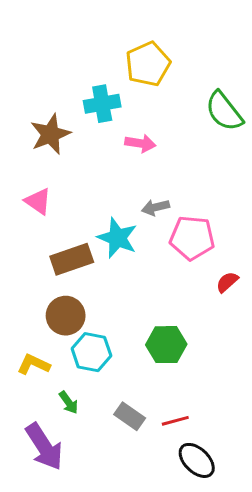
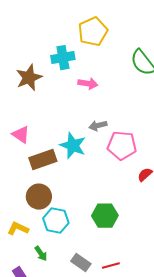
pink triangle: (38, 201) -> (21, 135), moved

